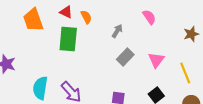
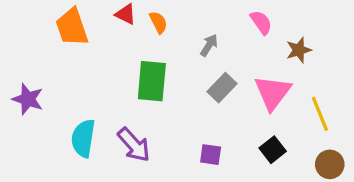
brown star: (191, 34) -> (299, 50), moved
green rectangle: (68, 39) -> (152, 81), moved
pink triangle: (156, 60) -> (273, 93), size x1.4

